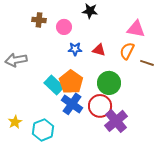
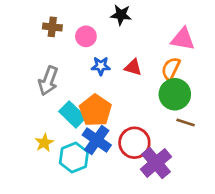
gray arrow: (16, 60) -> (48, 81), moved, turned -60
brown line: (147, 63) -> (186, 123), moved
green circle: (109, 83) -> (175, 94), moved
yellow star: (15, 122) -> (44, 143), moved
cyan hexagon: (43, 130) -> (74, 158), moved

